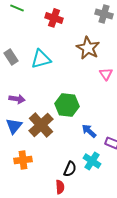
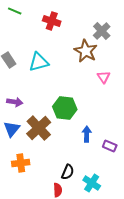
gray cross: (104, 14) -> (102, 31), moved, turned 30
blue arrow: (89, 131) -> (87, 134), turned 49
cyan cross: (92, 161) -> (92, 183), moved

